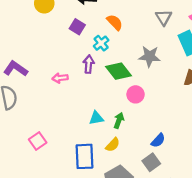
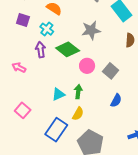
pink arrow: (60, 78) -> (19, 68), turned 48
pink square: (38, 141) -> (23, 110), moved
blue rectangle: (85, 156) -> (56, 130), turned 50
gray square: (151, 162) -> (111, 71), moved

